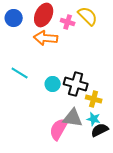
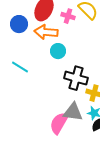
blue circle: (14, 18) -> (19, 24), moved
cyan circle: (53, 84) -> (58, 51), moved

